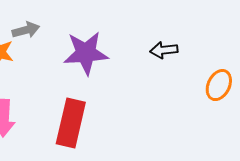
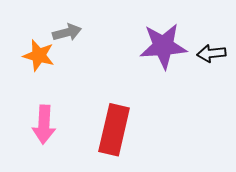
purple star: (86, 53) -> (163, 46), moved

